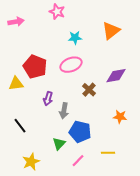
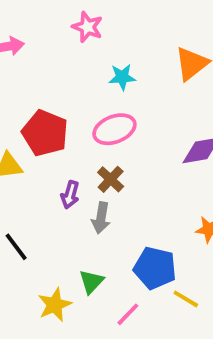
brown cross: (89, 90) -> (111, 179), moved
blue pentagon: (80, 132) -> (155, 268), moved
yellow line: (108, 153) -> (186, 299), turned 32
yellow star: (31, 162) -> (55, 305), moved

